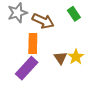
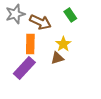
yellow star: (76, 57) -> (63, 44), moved
brown triangle: (60, 58) -> (57, 58), turned 48

